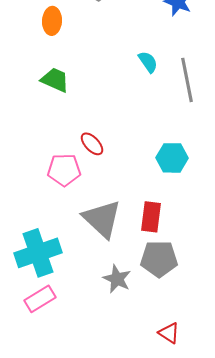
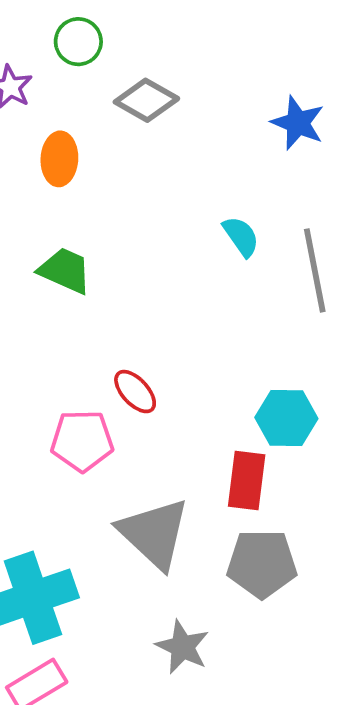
red rectangle: (151, 217) -> (247, 480), moved
gray pentagon: (159, 259) -> (262, 564), moved

